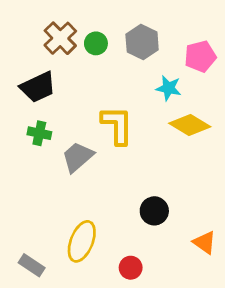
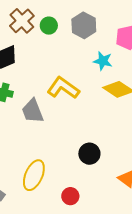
yellow L-shape: (117, 125) -> (63, 88), turned -56
gray trapezoid: (78, 157) -> (33, 111), turned -72

